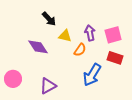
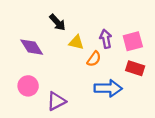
purple diamond: (38, 47) -> (32, 47), moved
blue arrow: (92, 75) -> (108, 88), turned -120
pink circle: (13, 79) -> (28, 86), moved

